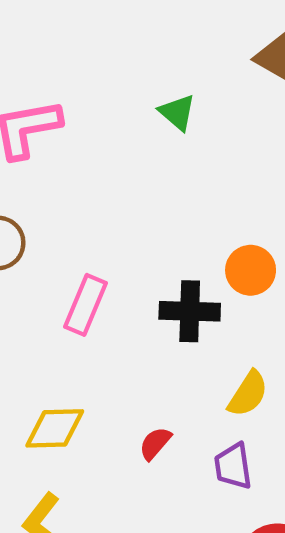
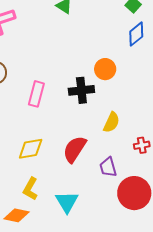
red semicircle: (155, 443) -> (75, 149), size x1.8
purple trapezoid: (233, 466) -> (108, 167), moved

